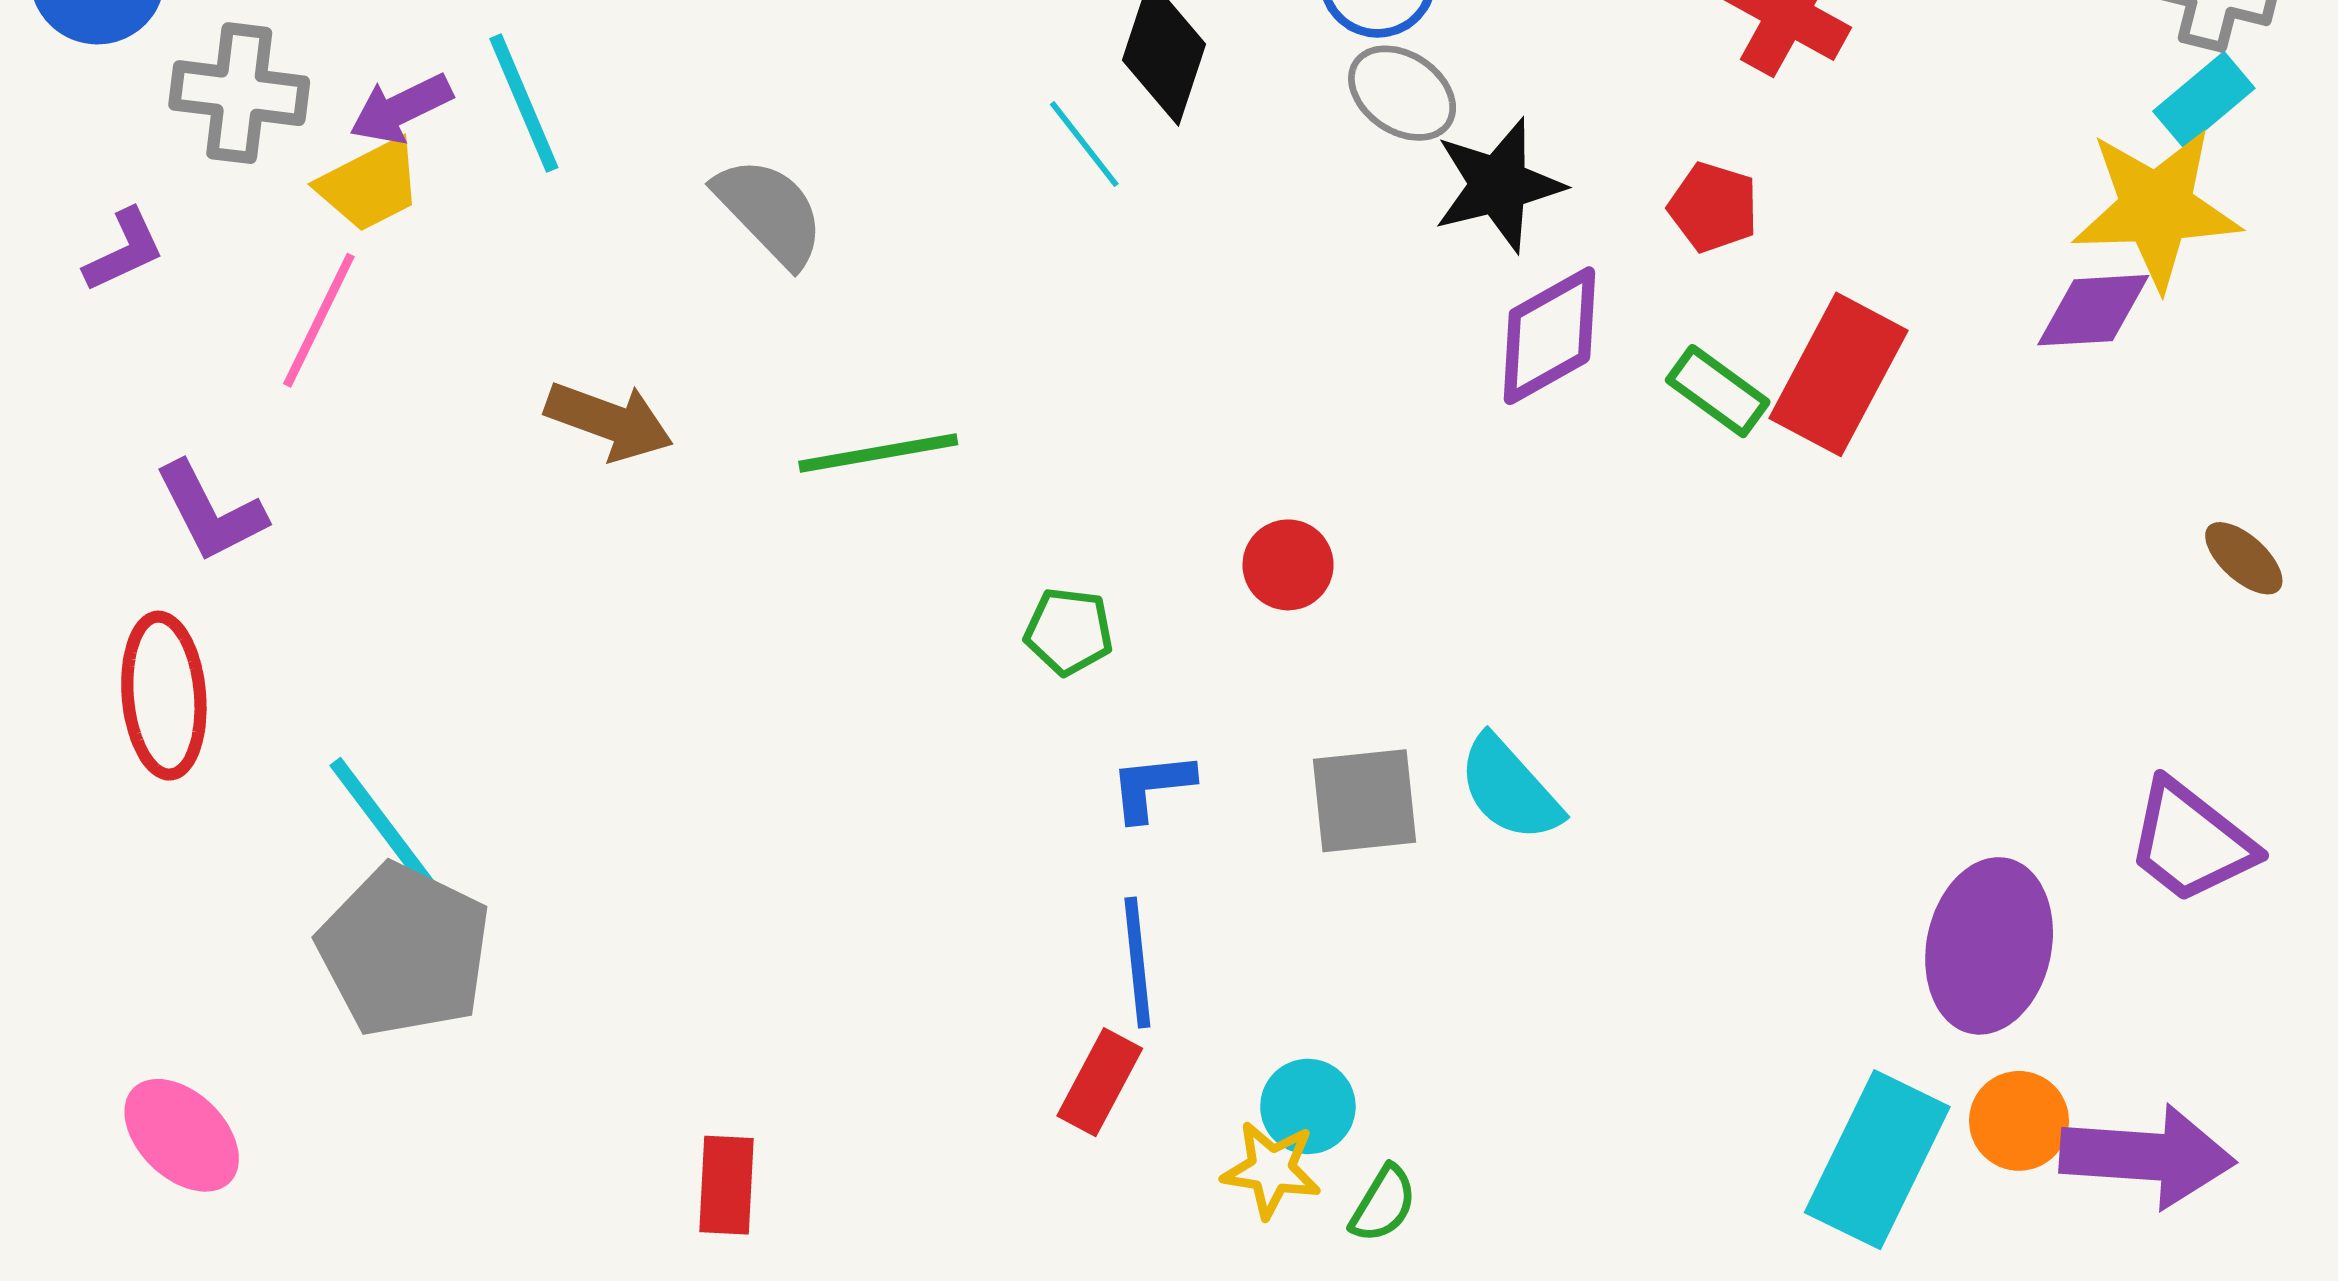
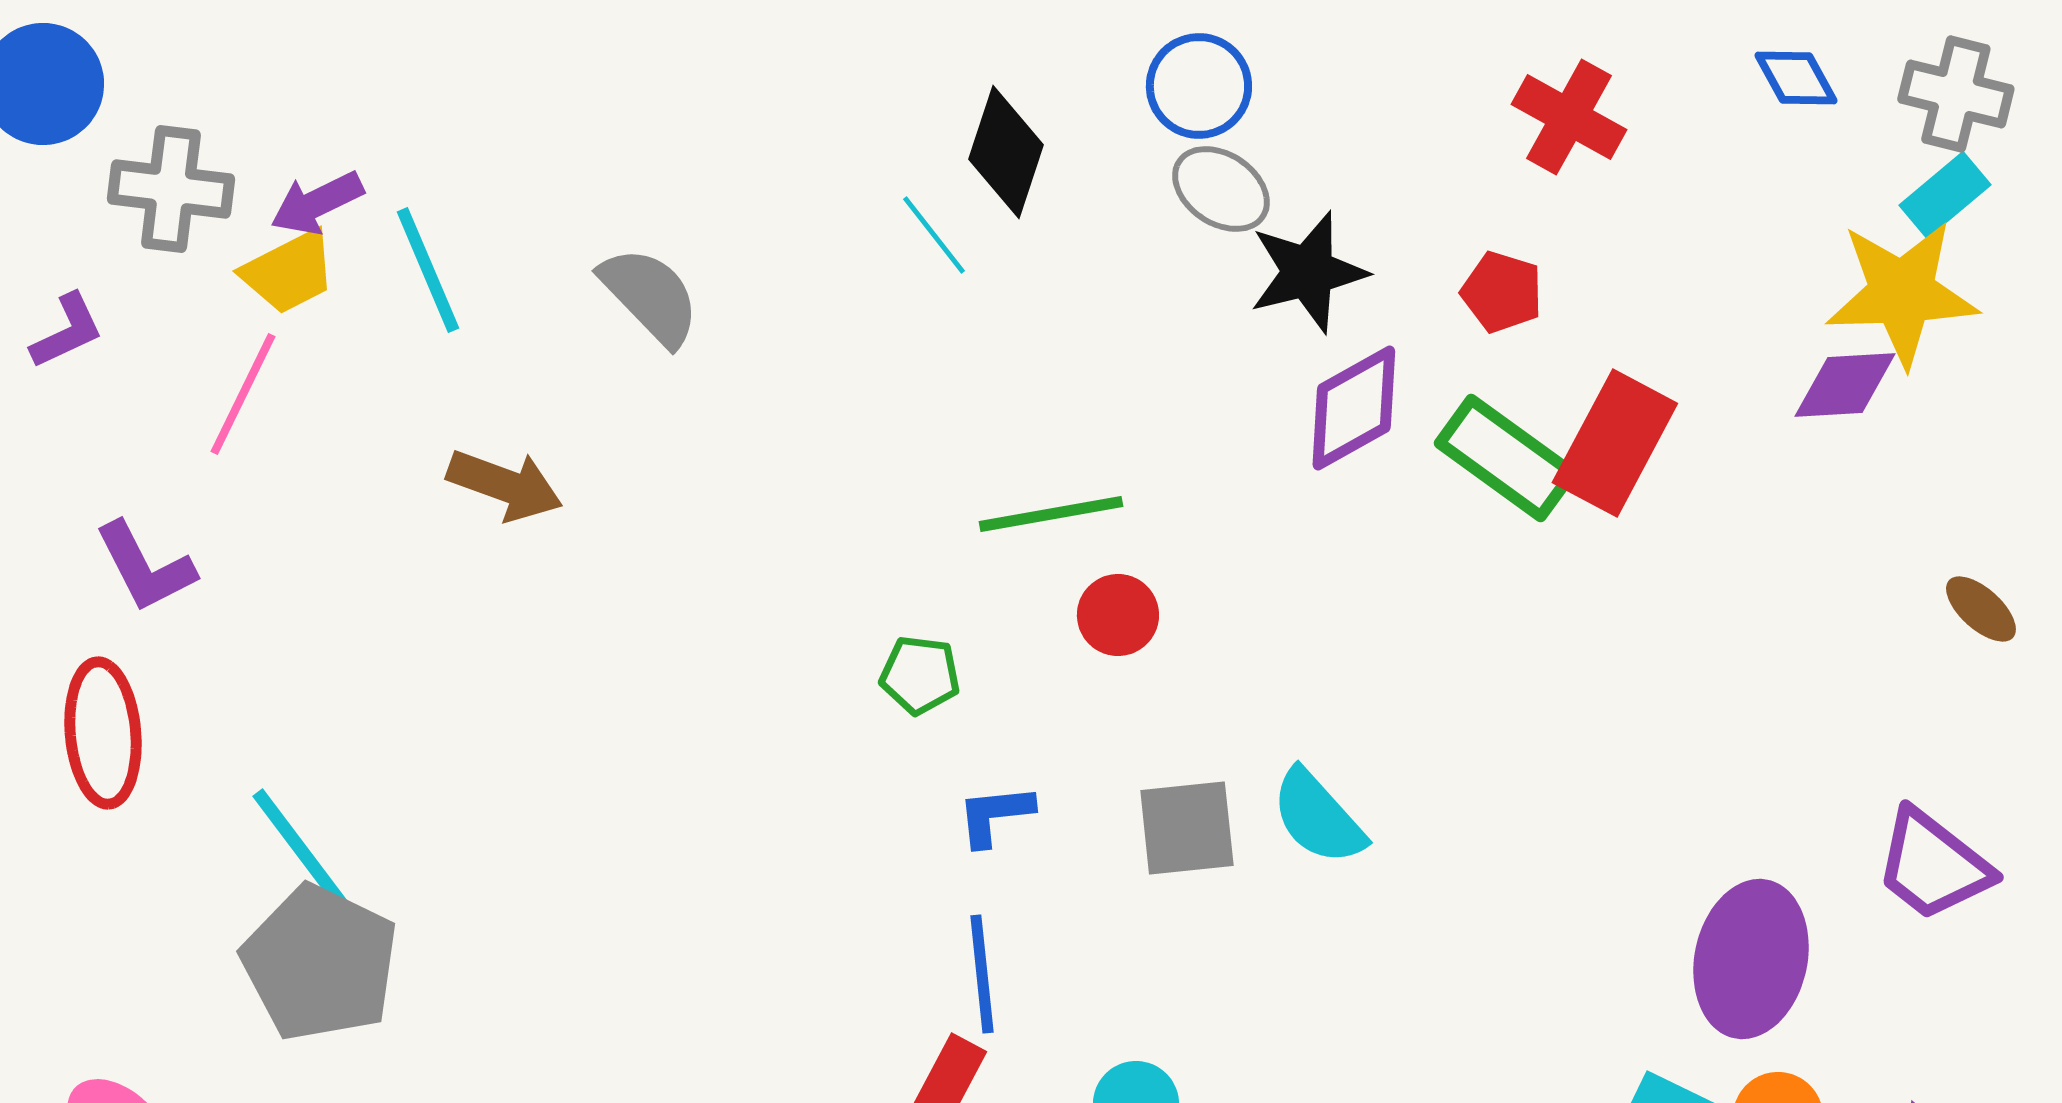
cyan line: (524, 103) -> (428, 270), moved
green rectangle: (1718, 391) -> (1506, 458), size x1.5
green line: (878, 453) -> (1051, 514), moved

